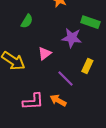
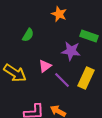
yellow rectangle: (87, 66) -> (86, 78), size x1.5
purple line: (65, 78) -> (62, 80), moved

